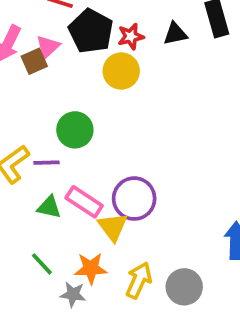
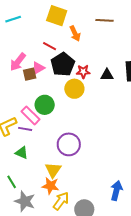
green circle: (75, 130) -> (45, 105), moved
purple circle: (134, 199) -> (69, 144), moved
pink rectangle: (84, 202) -> (30, 115), moved
orange star: (91, 268) -> (50, 186), moved
gray star: (73, 294) -> (25, 201), size x1.5

